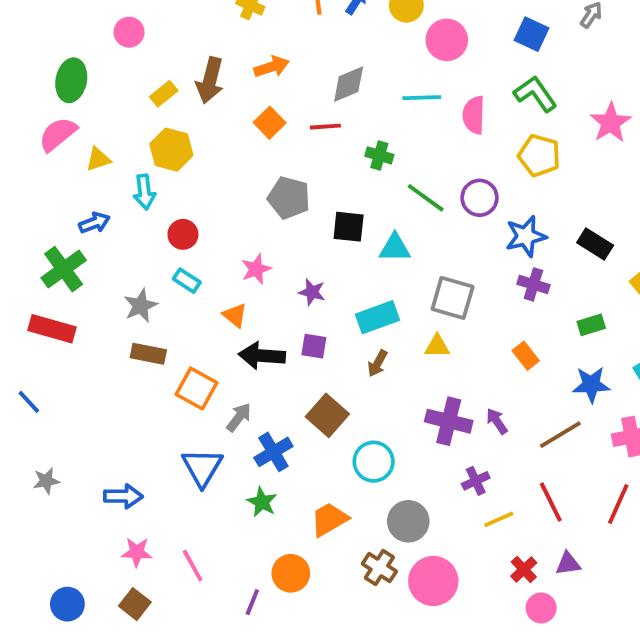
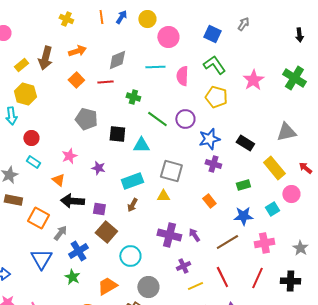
purple square: (314, 346) -> (99, 209), moved

